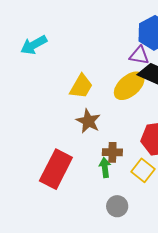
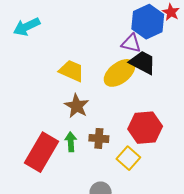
yellow trapezoid: (81, 86) -> (71, 71), turned -100
green arrow: (105, 168) -> (71, 142), moved

